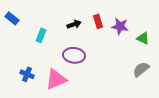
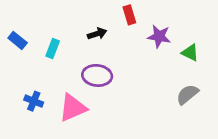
blue rectangle: (12, 18) -> (18, 40), moved
red rectangle: (98, 21) -> (129, 15), moved

